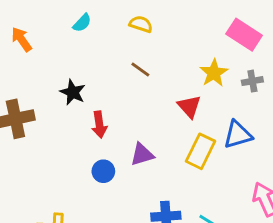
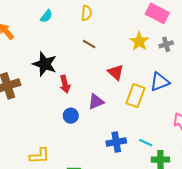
yellow semicircle: (141, 24) -> (86, 13), turned 84
black star: (73, 92) -> (45, 64), size x1.4
red triangle: (189, 106) -> (116, 72), moved

